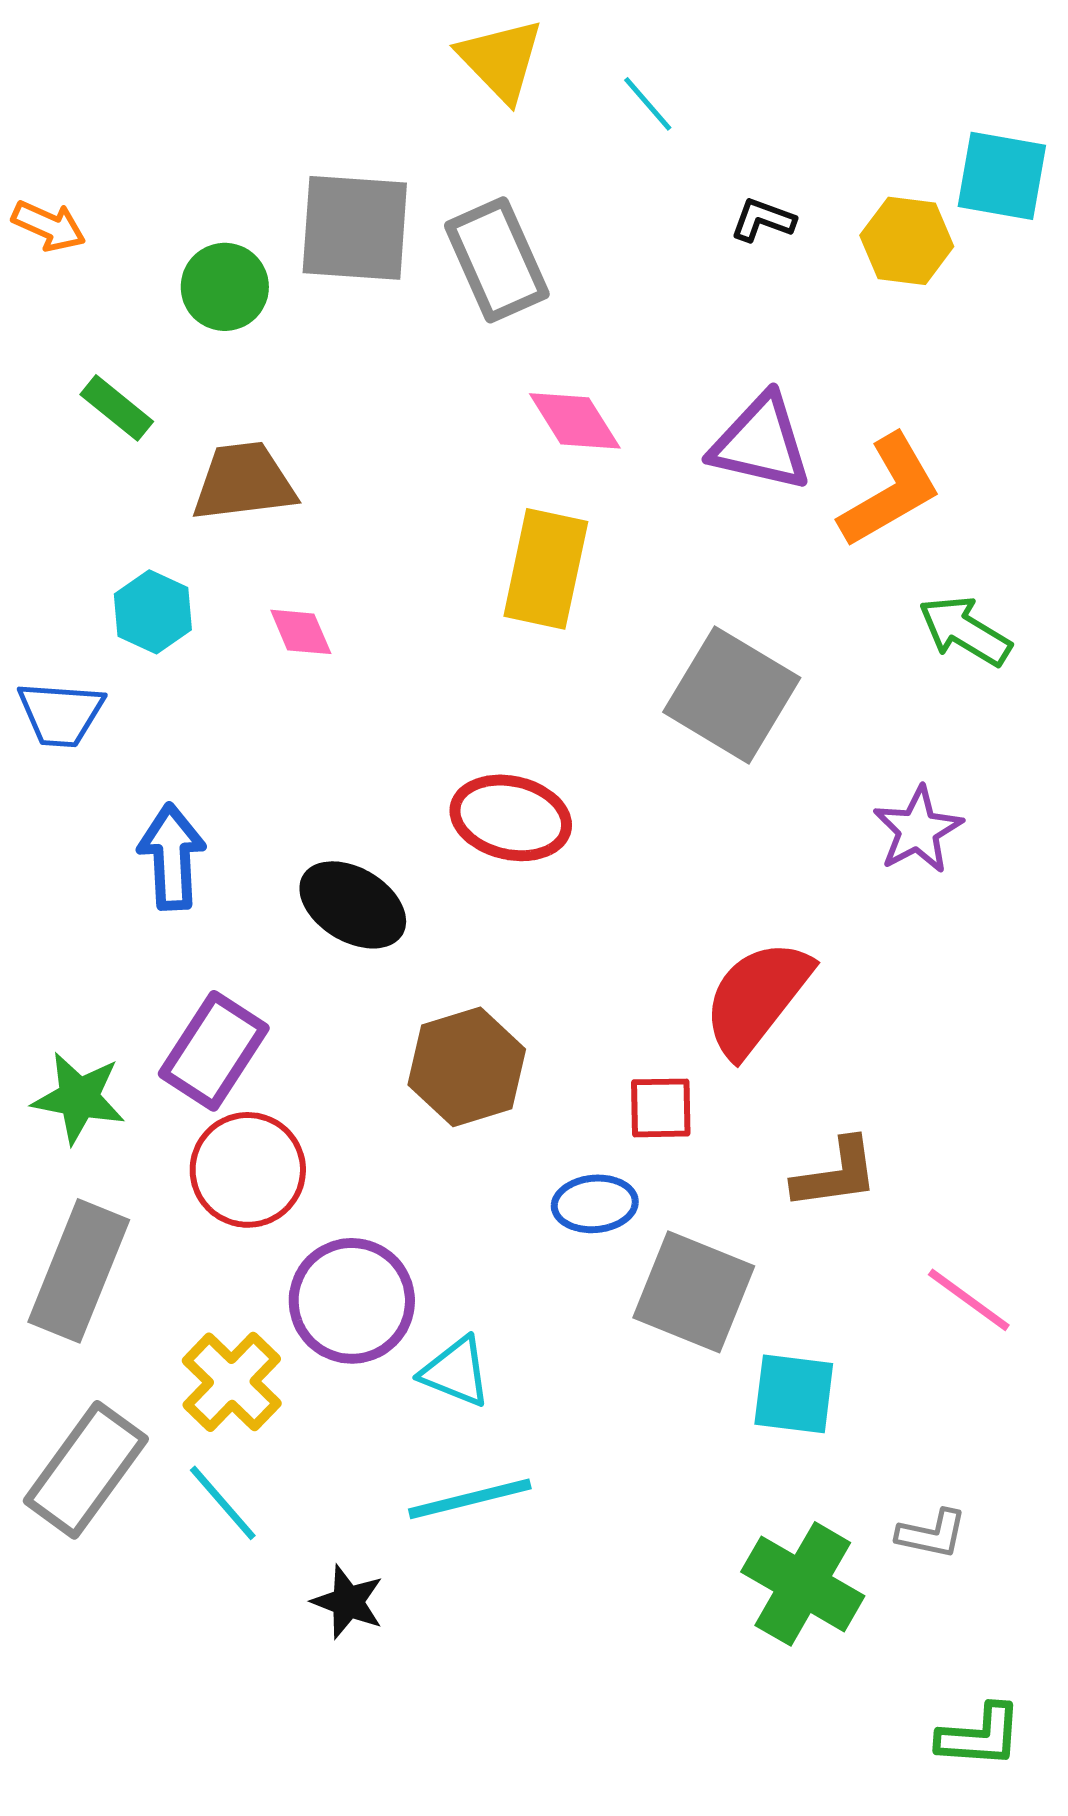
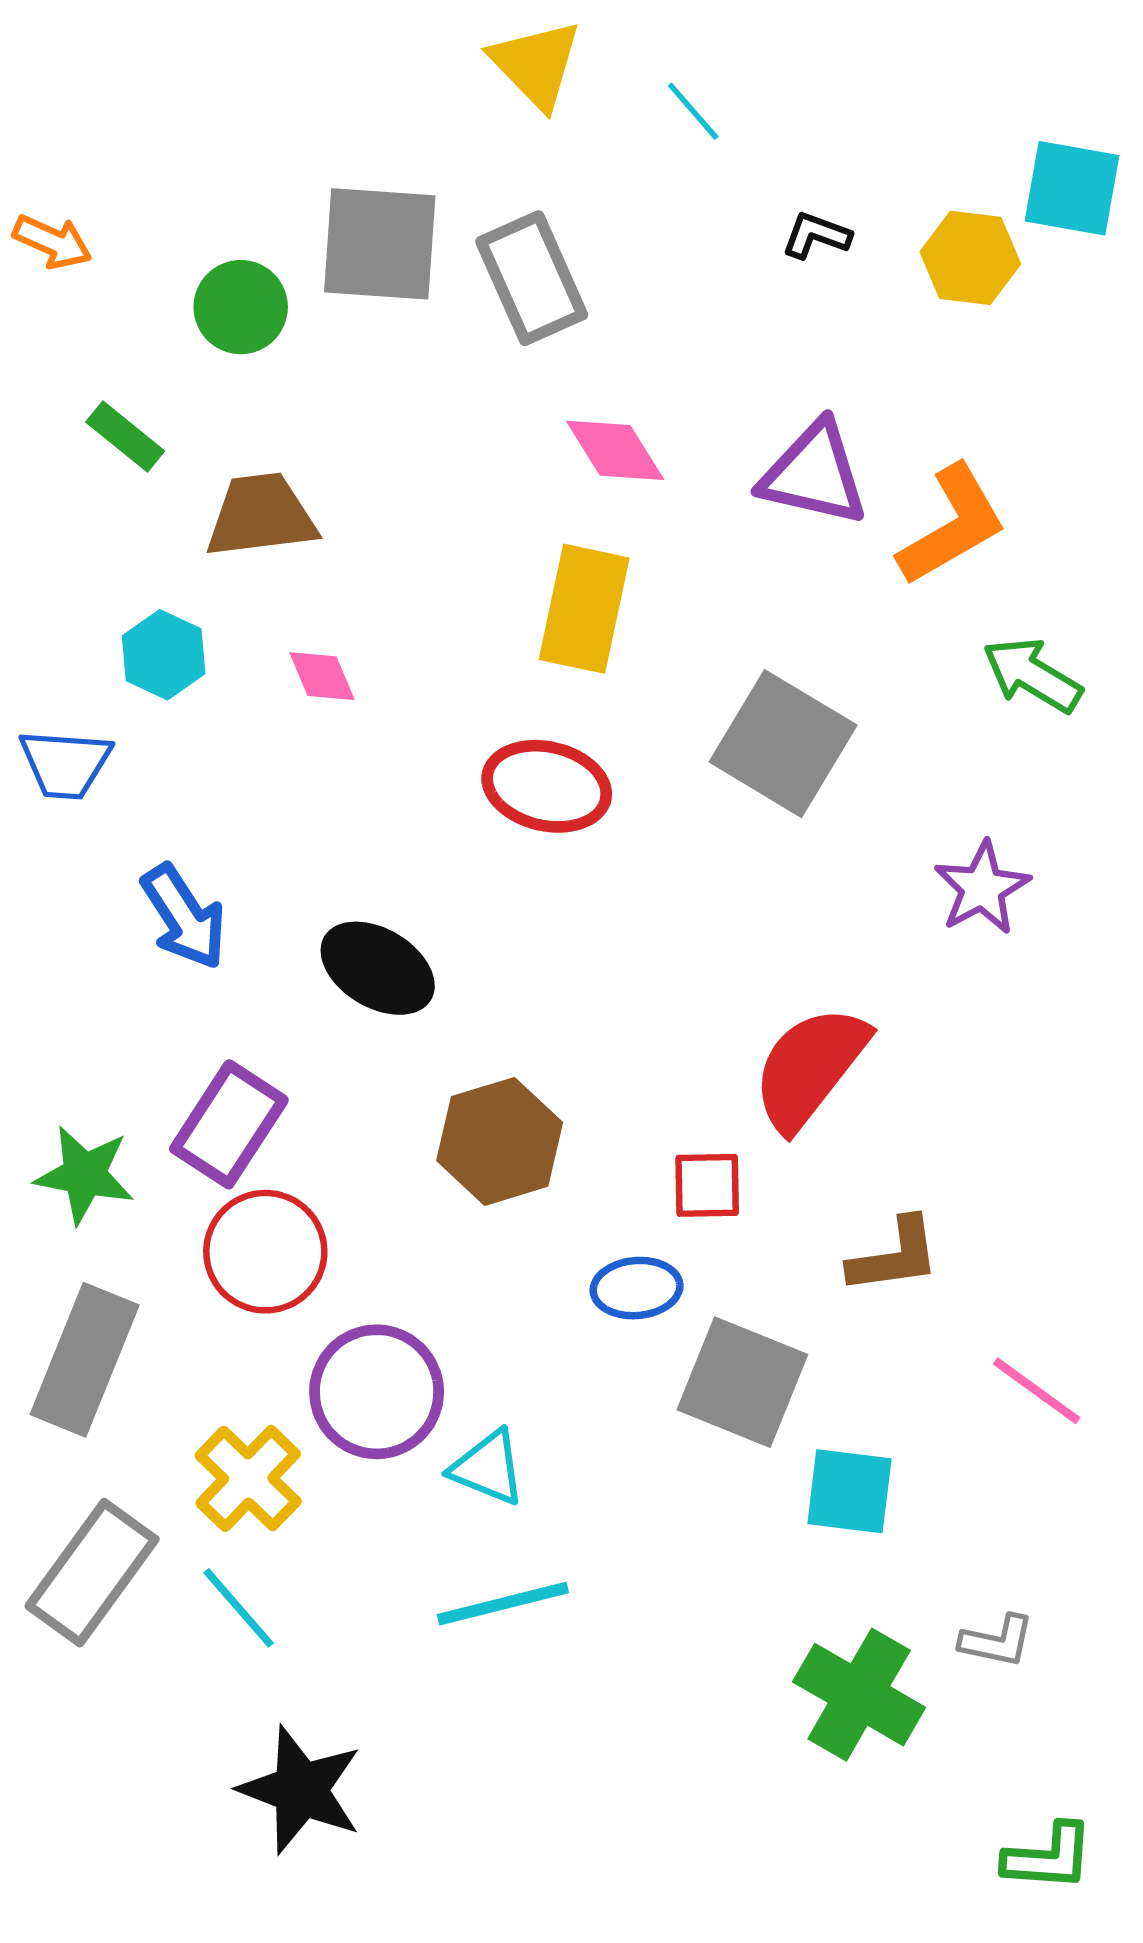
red ellipse: (511, 818) -> (547, 786), moved
blue arrow: (172, 857) -> (184, 917), turned 150
black star: (348, 1602) -> (301, 1790), moved, size x1.6

